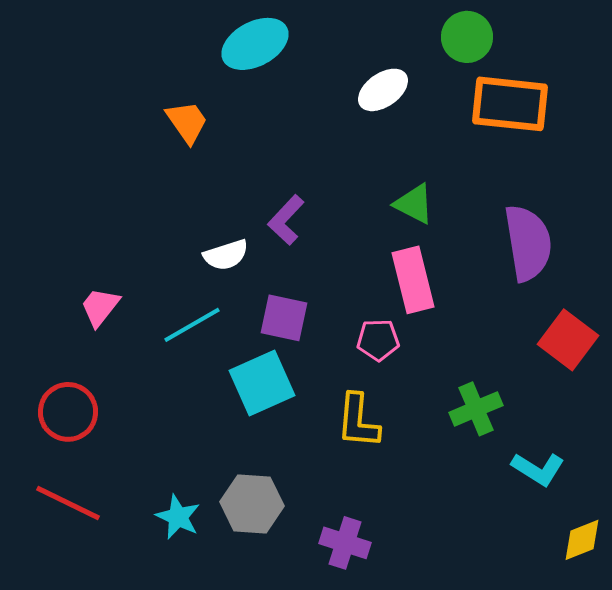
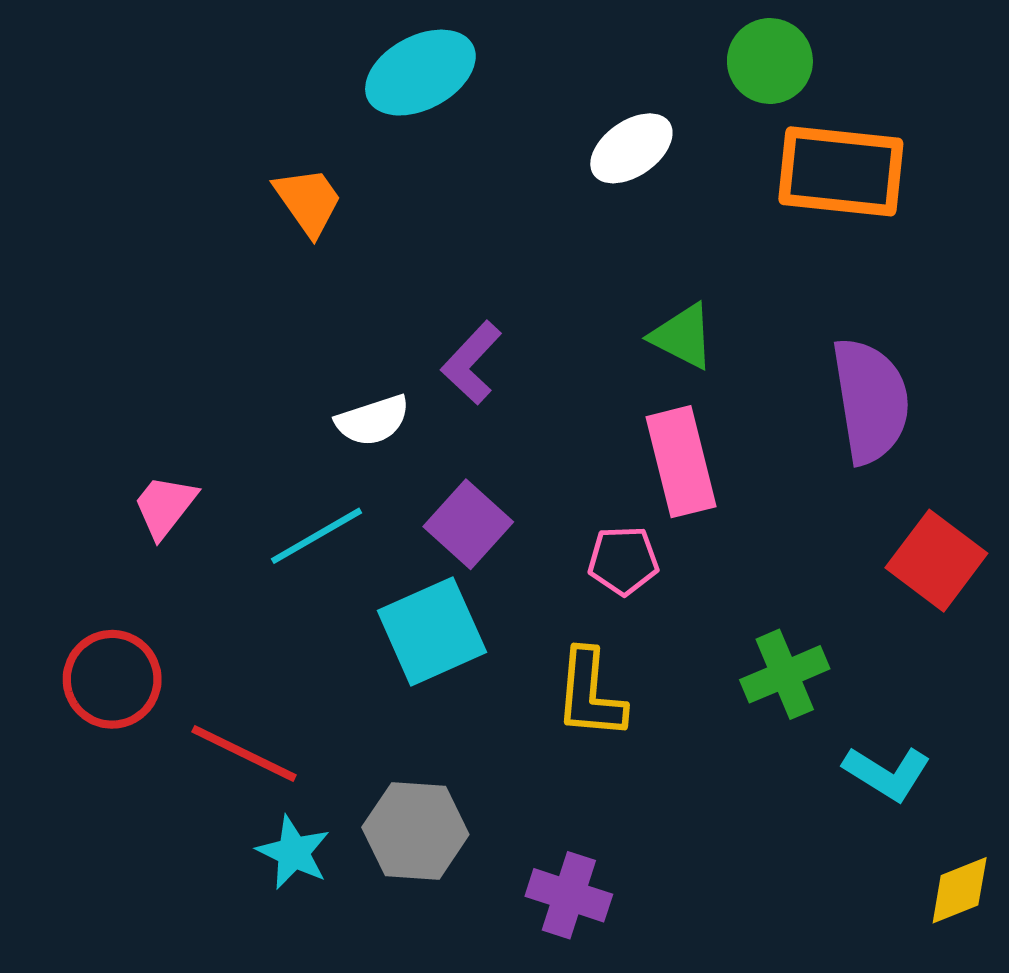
purple square: (284, 318) -> (468, 524), turned 30
red line: (68, 503) -> (244, 753), moved

